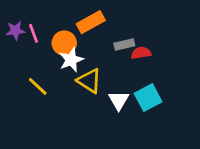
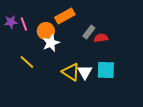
gray rectangle: (124, 44) -> (89, 32), turned -40
yellow triangle: (89, 81) -> (71, 72), moved
cyan square: (148, 98) -> (106, 70), turned 30

